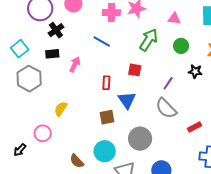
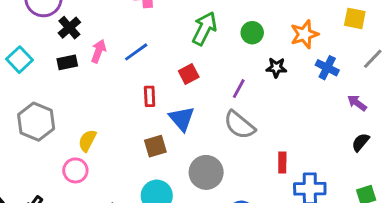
blue line: (102, 41) -> (136, 52), moved, turned -60
pink arrow: (75, 64) -> (98, 51), moved
red square: (135, 70) -> (189, 74), turned -32
gray hexagon: (29, 79) -> (36, 122), moved
red rectangle: (195, 127) -> (282, 162), moved, turned -56
pink circle: (43, 133) -> (75, 170), moved

